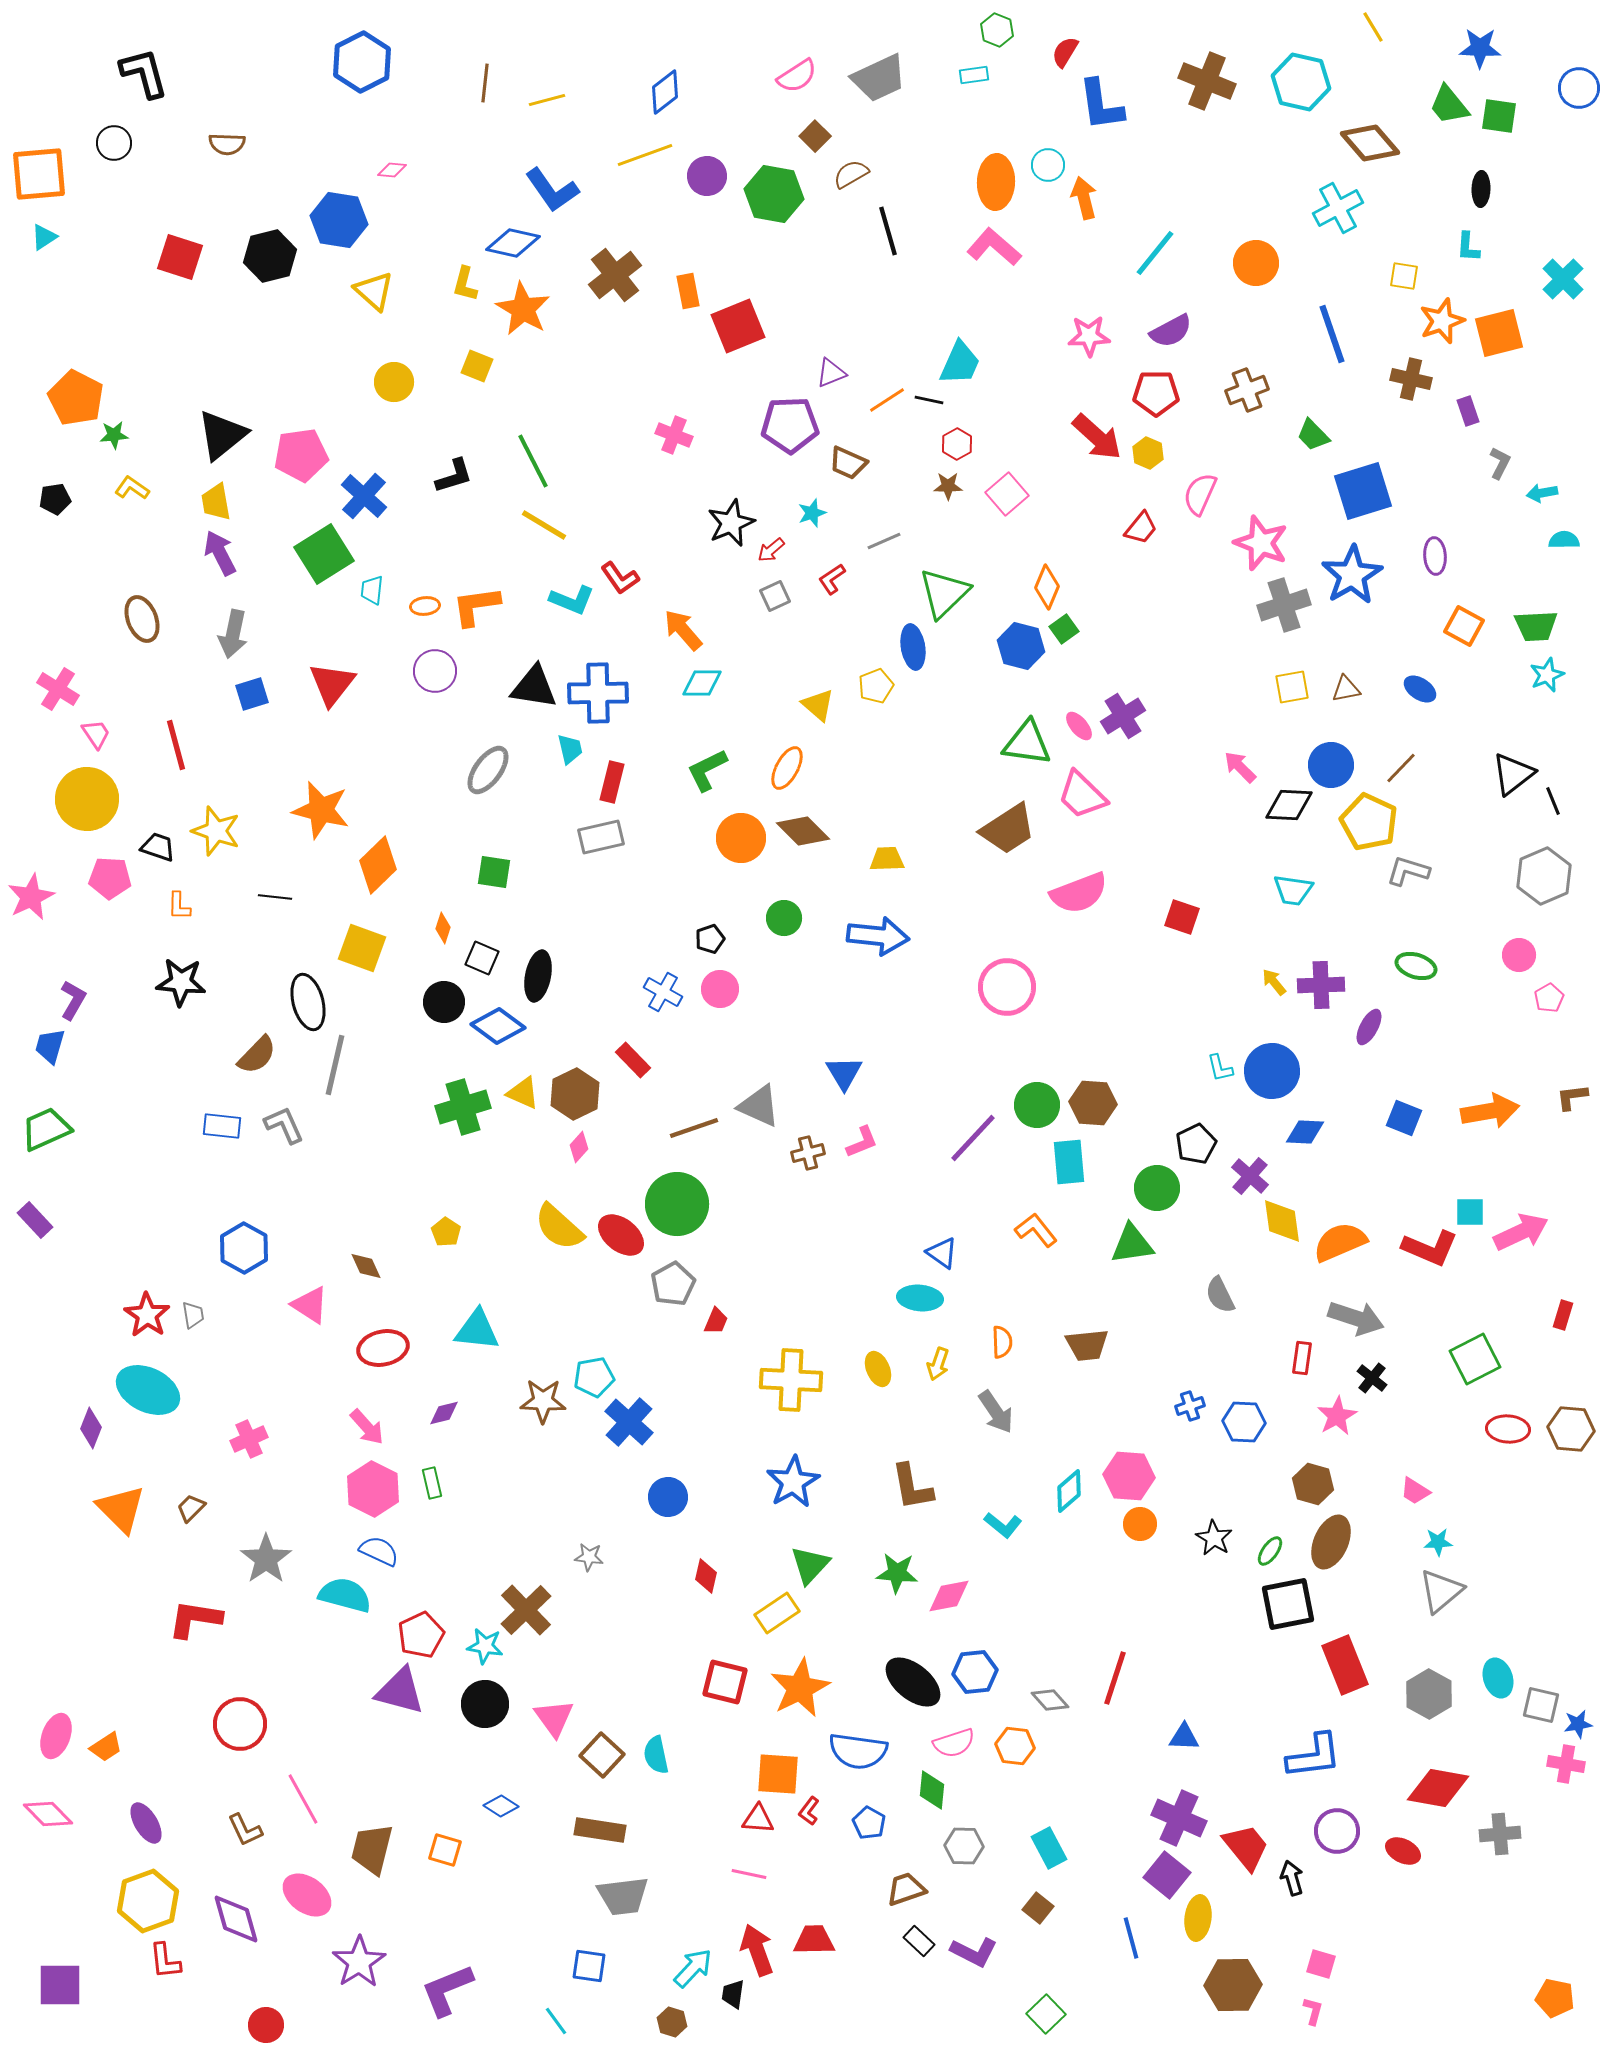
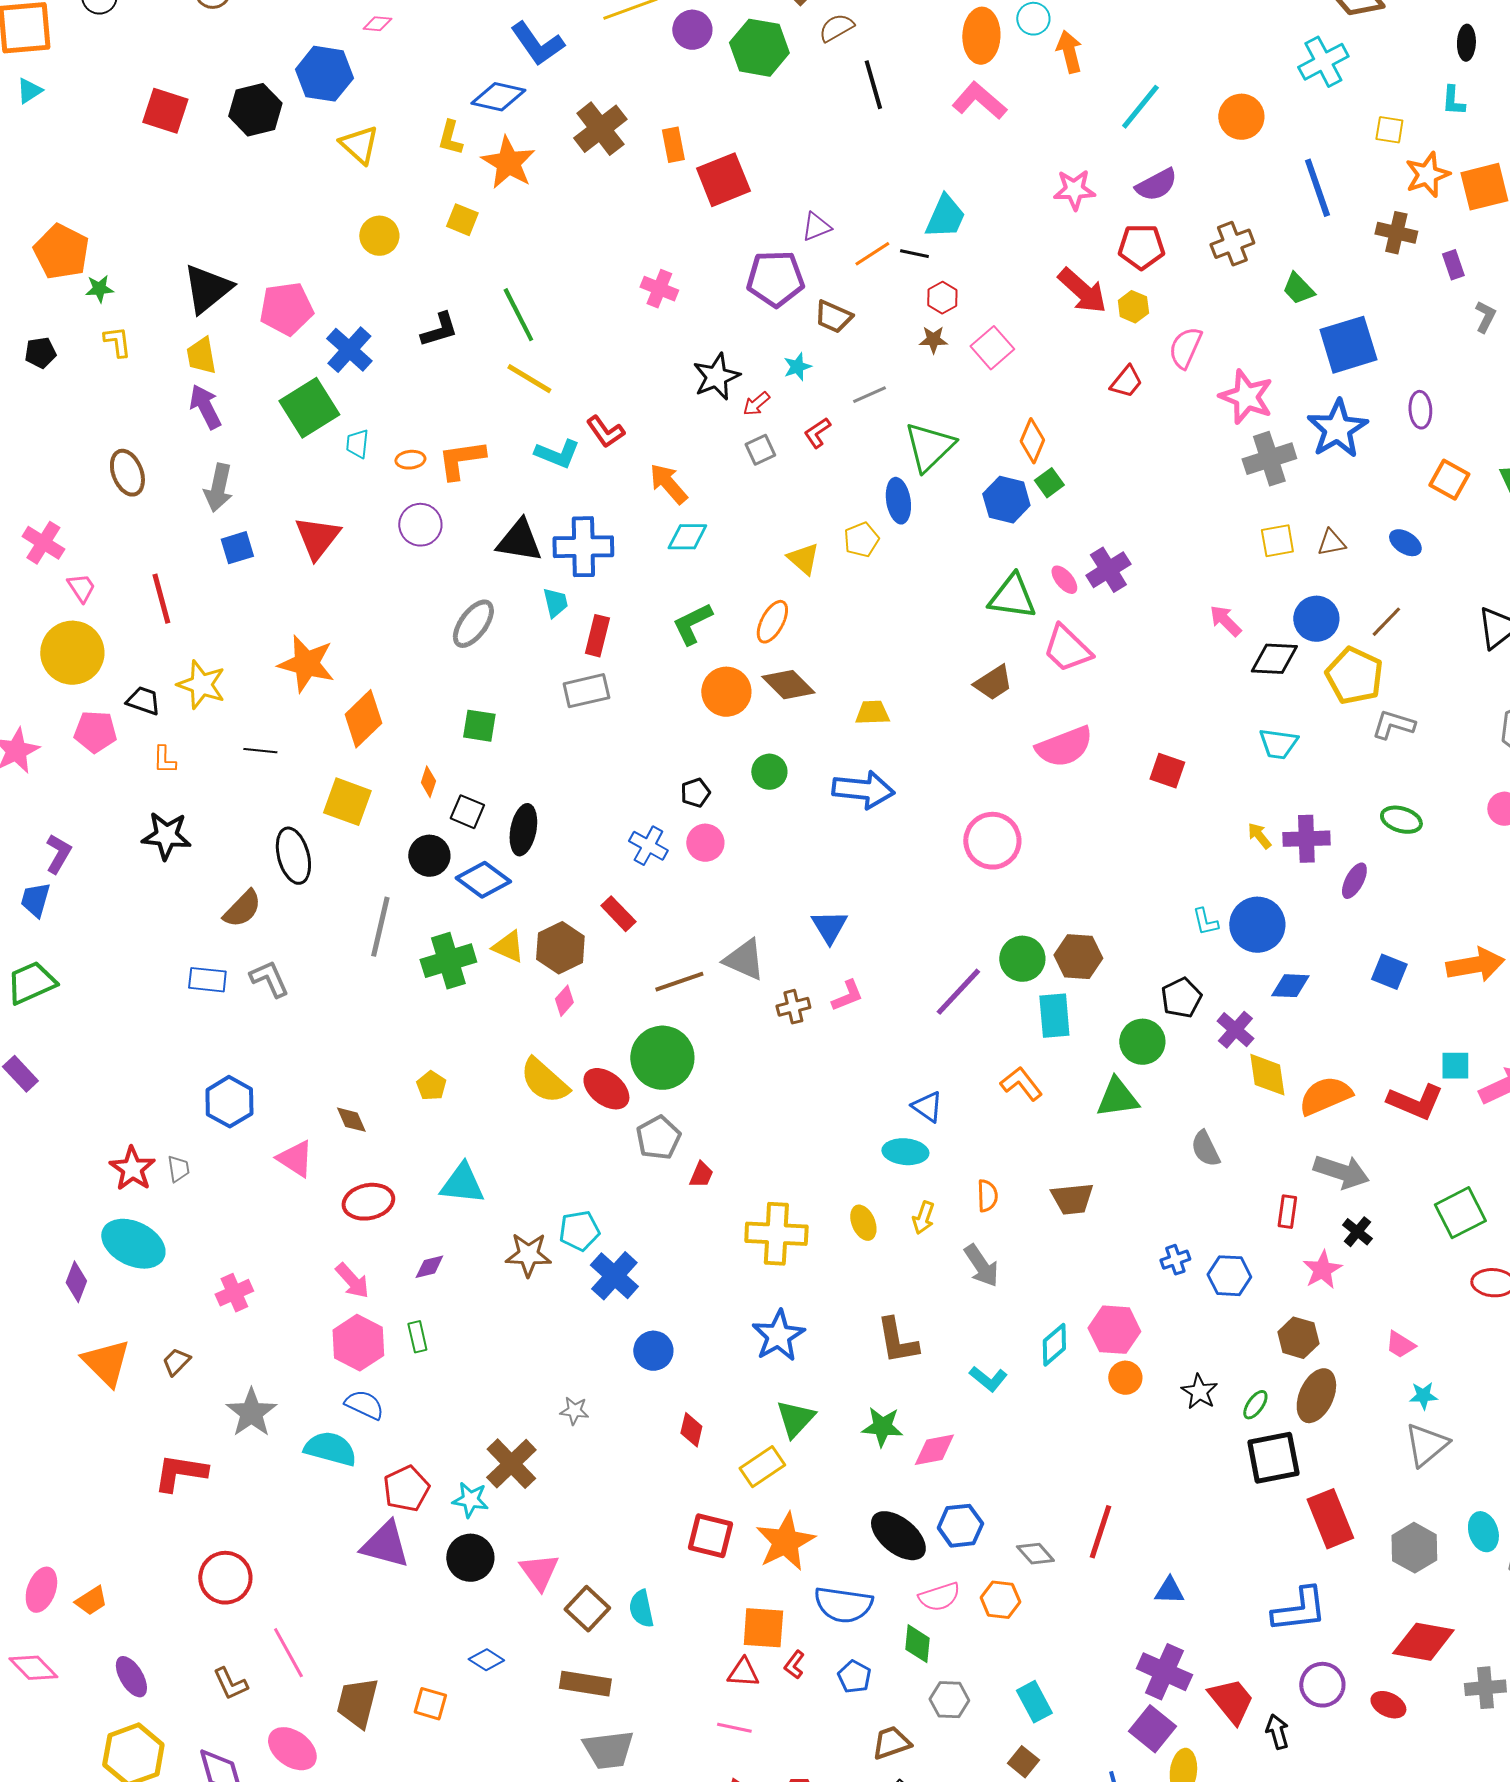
yellow L-shape: (132, 488) -> (117, 342), turned 48
brown trapezoid: (1008, 829) -> (993, 683), size x0.7
gray line: (335, 1065) -> (380, 927), moved

